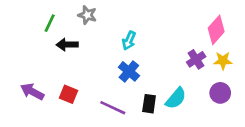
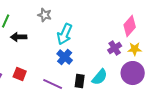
gray star: (87, 15) -> (45, 15), moved
cyan arrow: (129, 41) -> (65, 34), size x1.5
purple circle: (220, 93) -> (133, 73), size x1.5

